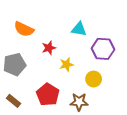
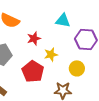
red pentagon: (48, 95) -> (33, 71), moved

